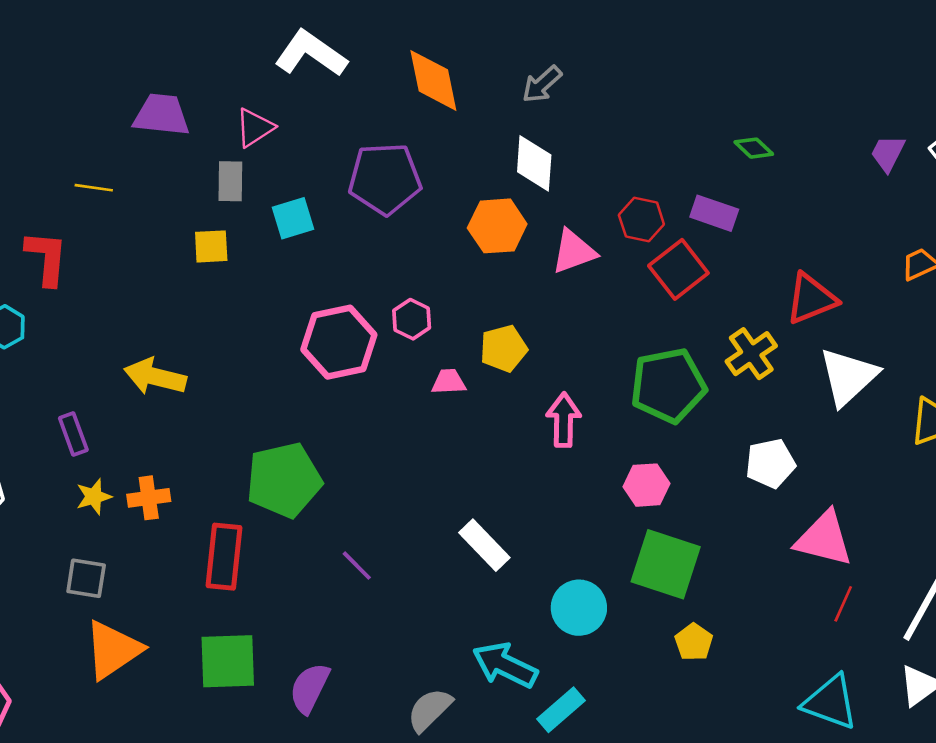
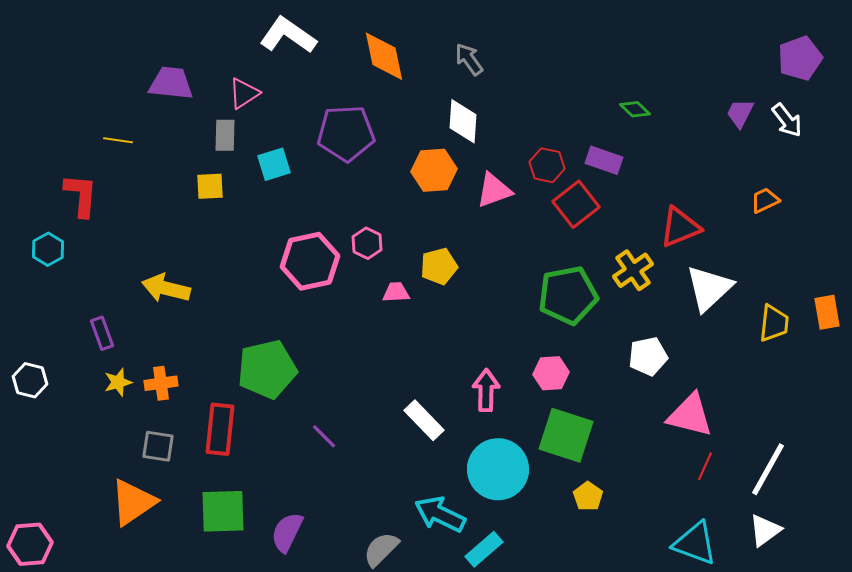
gray arrow: (542, 84) -> (469, 59), turned 96
pink arrow: (564, 420) -> (486, 390), moved
gray square: (86, 578) -> (158, 446), moved
cyan circle: (579, 608) -> (498, 469), size x1.4

